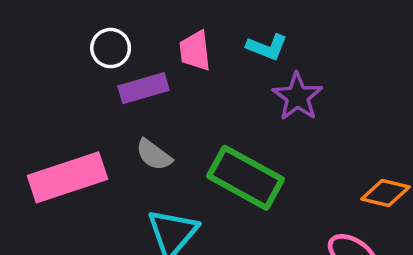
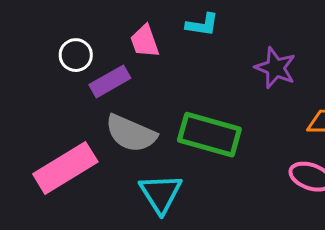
purple star: (297, 97) -> (275, 68), moved
gray semicircle: (154, 155) -> (131, 133), size x1.6

